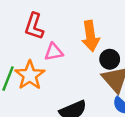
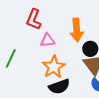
orange star: (30, 75) -> (54, 67), moved

